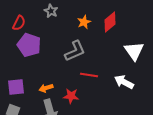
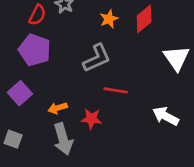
red semicircle: (19, 23) -> (37, 15), moved
white arrow: (124, 82) -> (166, 116), moved
purple square: (16, 87) -> (20, 93), moved, turned -36

